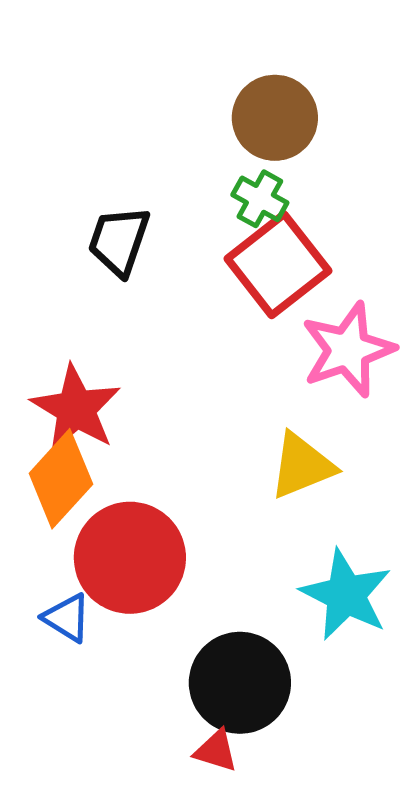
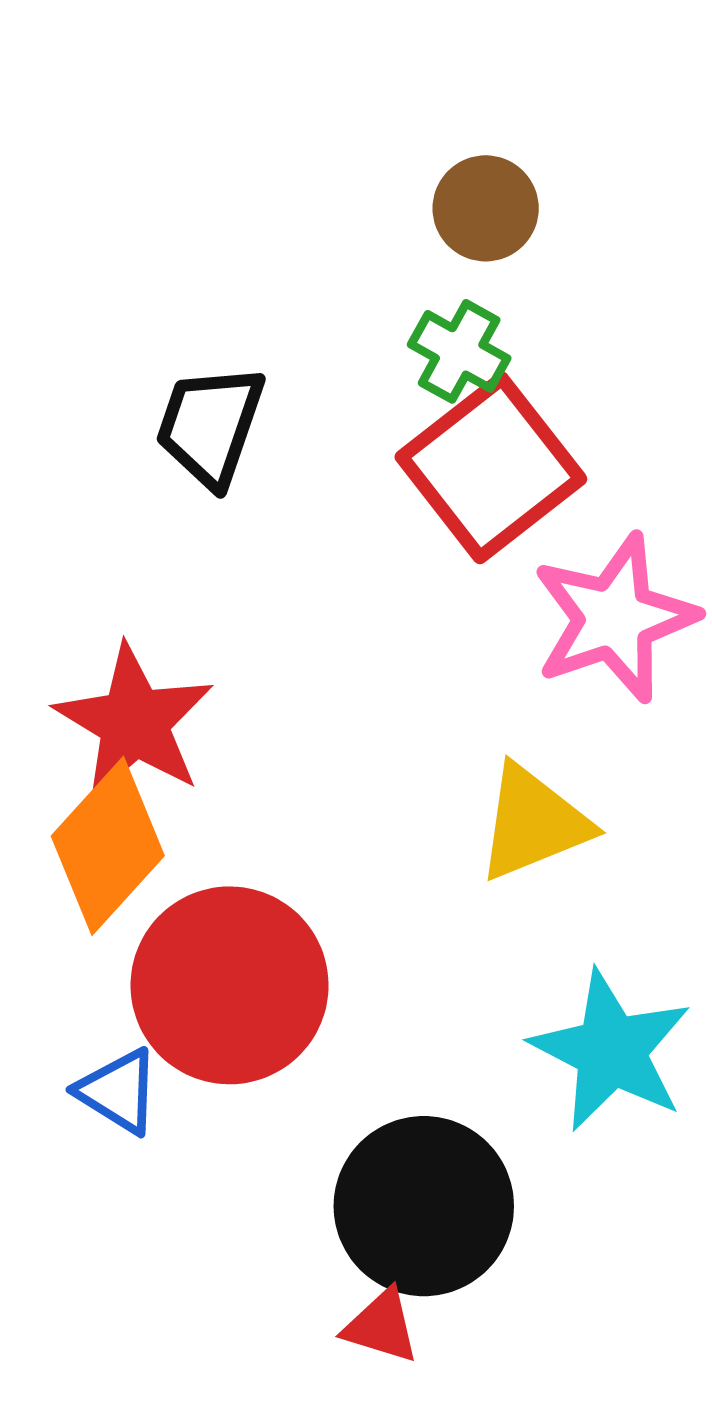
brown circle: (275, 118) -> (486, 208), size x0.7

